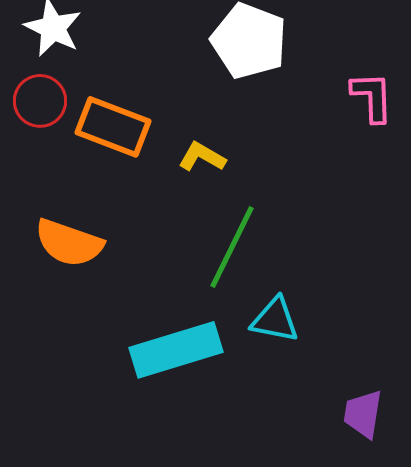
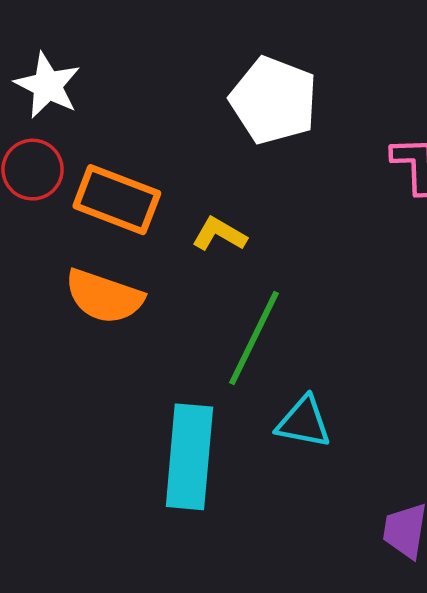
orange semicircle: (69, 243) -> (104, 296), moved
cyan rectangle: (176, 350) -> (189, 457), turned -68

